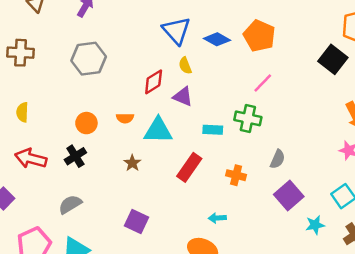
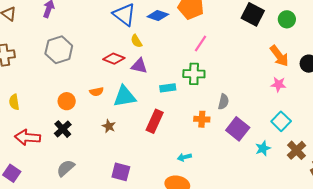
red diamond: (154, 82) -> (114, 59), turned 65
orange cross: (236, 175) -> (202, 119), moved

